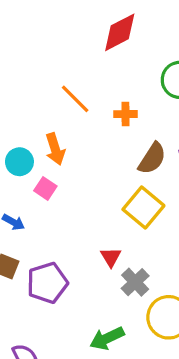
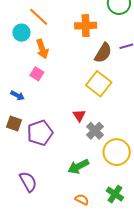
orange line: (75, 99) -> (39, 17), moved
orange cross: (125, 114) -> (86, 26), size x1.5
cyan circle: (19, 162) -> (21, 33), moved

